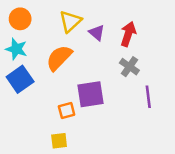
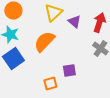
purple square: (90, 94) -> (69, 70), size x0.6

